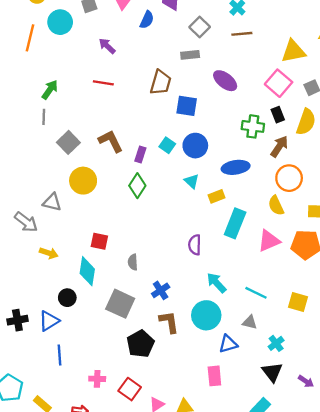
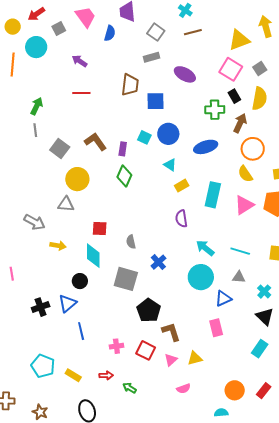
yellow rectangle: (216, 196) -> (182, 186), moved
gray triangle: (52, 202) -> (66, 204), moved
brown L-shape: (169, 322) -> (171, 332), moved

